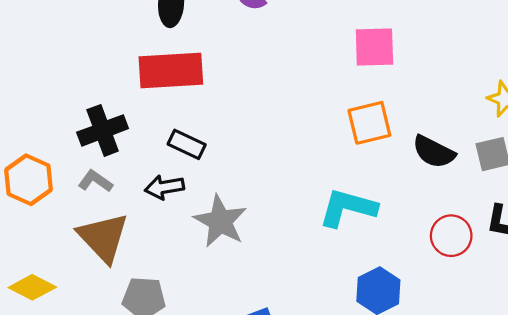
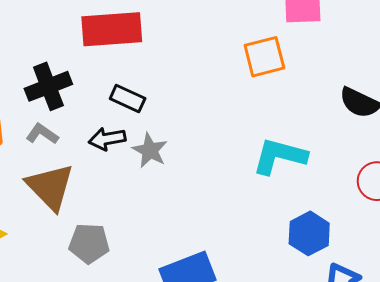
orange square: (369, 123) -> (264, 57), moved
gray star: (220, 221) -> (150, 150), moved, size x0.7

